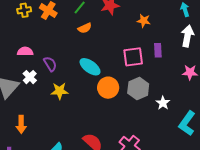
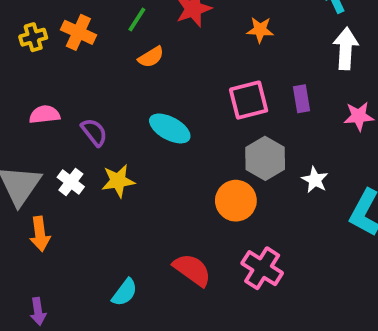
purple rectangle: (158, 50) -> (302, 99), moved
white cross: (30, 77) -> (71, 182), moved
orange circle: (108, 88) -> (236, 201), moved
orange arrow: (21, 124) -> (40, 234), moved

